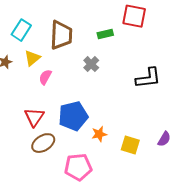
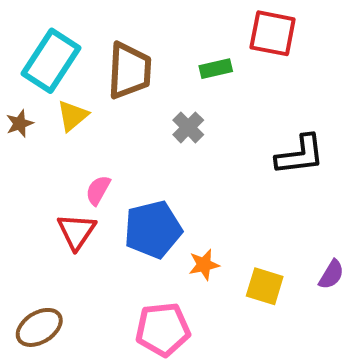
cyan rectangle: (21, 30) -> (51, 61), size x1.4
pink semicircle: (45, 77) -> (98, 190), moved
brown ellipse: (43, 143) -> (39, 327), moved

